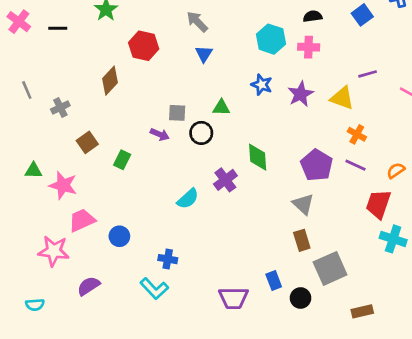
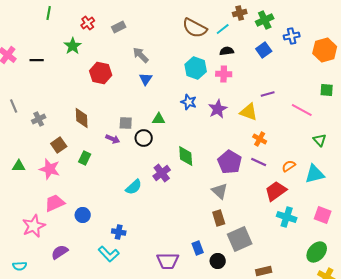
brown diamond: (110, 81) -> (82, 118), moved, turned -45
pink star: (63, 185) -> (50, 169), moved
red trapezoid: (378, 204) -> (276, 191), turned 35
pink star: (54, 251) -> (34, 226), turned -30

